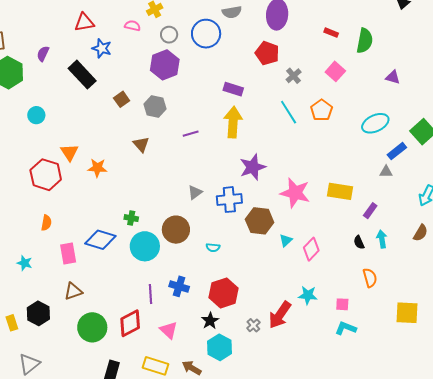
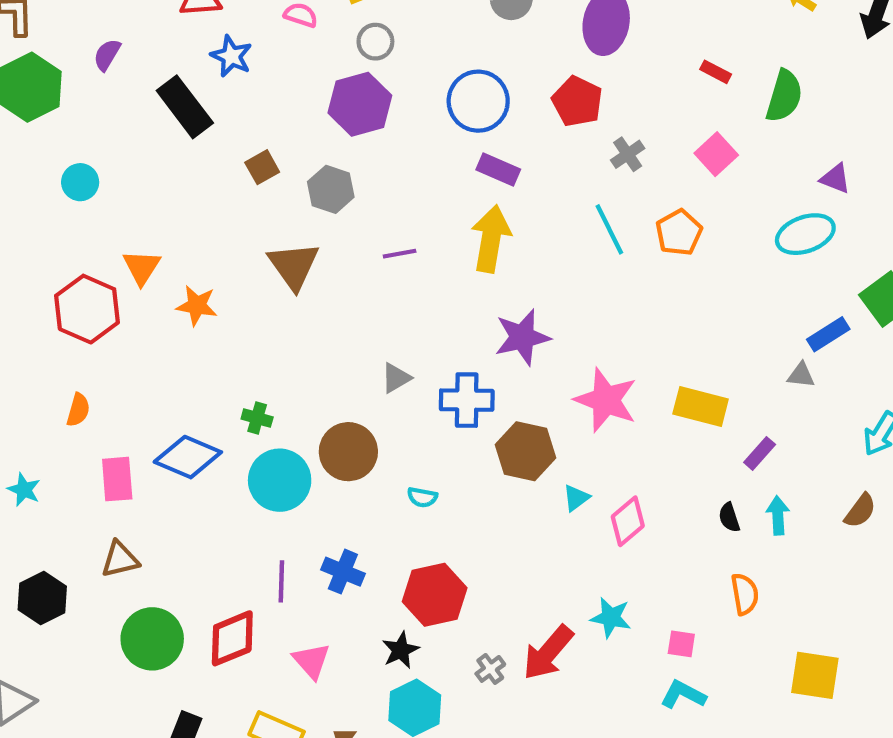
blue circle: (206, 34) -> (478, 101), moved
cyan ellipse: (375, 123) -> (805, 234), moved
brown triangle: (141, 144) -> (294, 266), size x1.5

